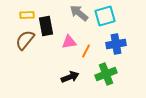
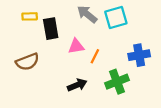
brown semicircle: (25, 40) -> (27, 62), moved, turned -150
blue cross: (116, 44) -> (139, 55), moved

